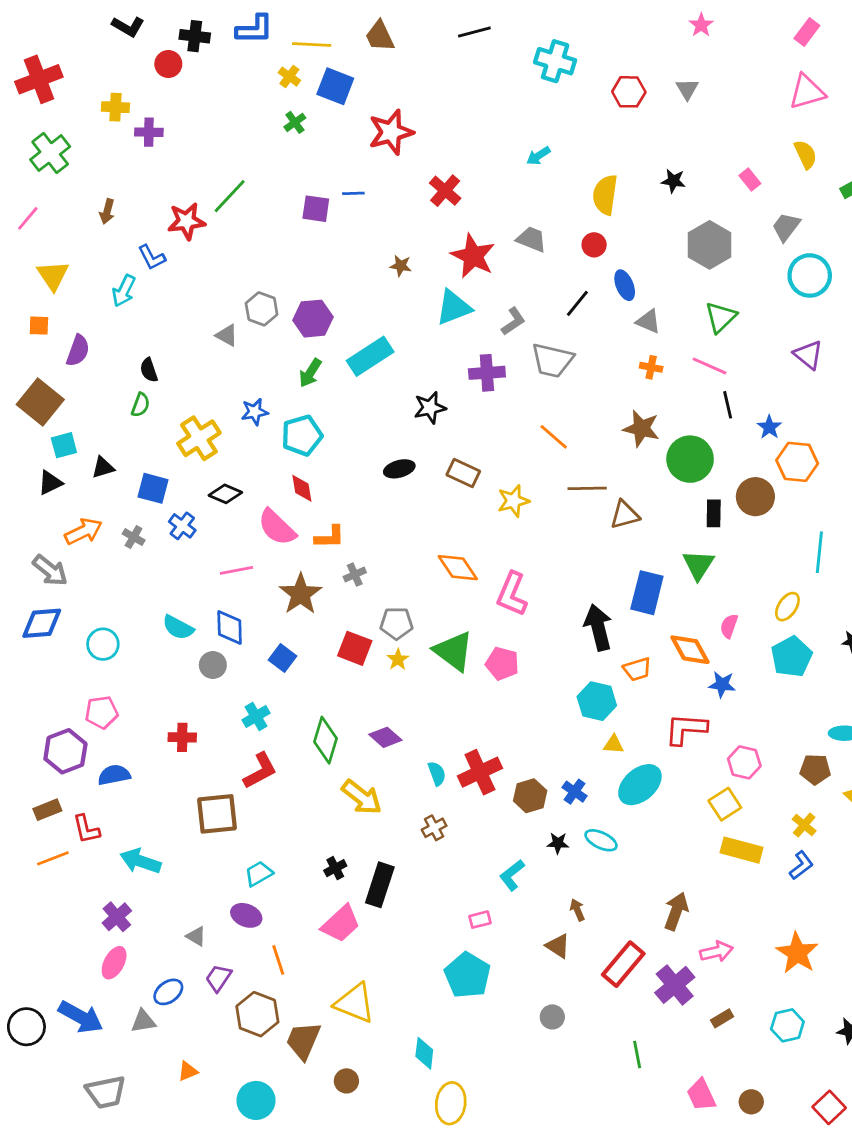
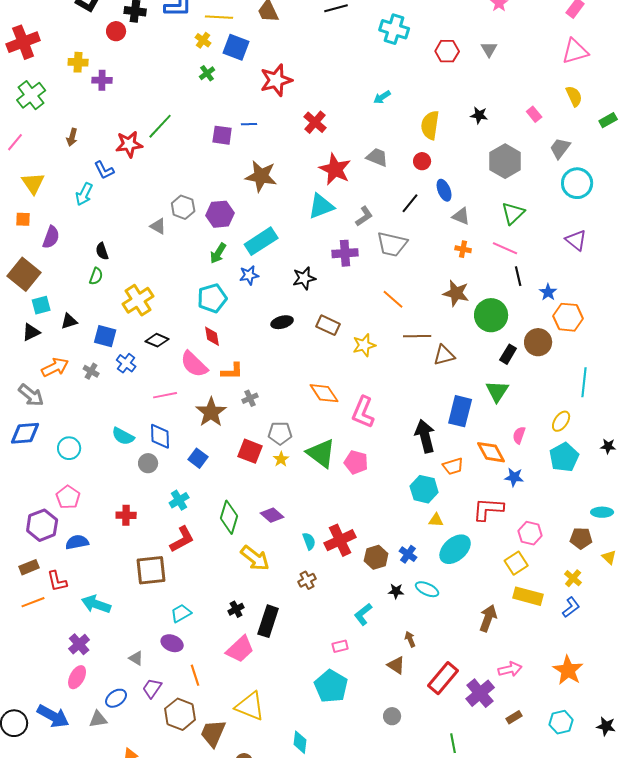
brown star: (401, 266) -> (261, 176), moved, size x2.0
blue star: (255, 412) -> (249, 275), moved
black rectangle: (714, 513) -> (508, 354), turned 30
pink pentagon: (102, 712) -> (68, 497), turned -30
brown arrow: (676, 911) -> (488, 618), moved

